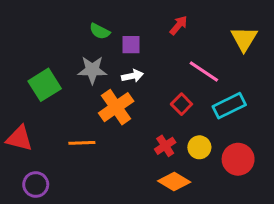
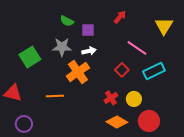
red circle: (238, 159) -> (149, 121), moved

